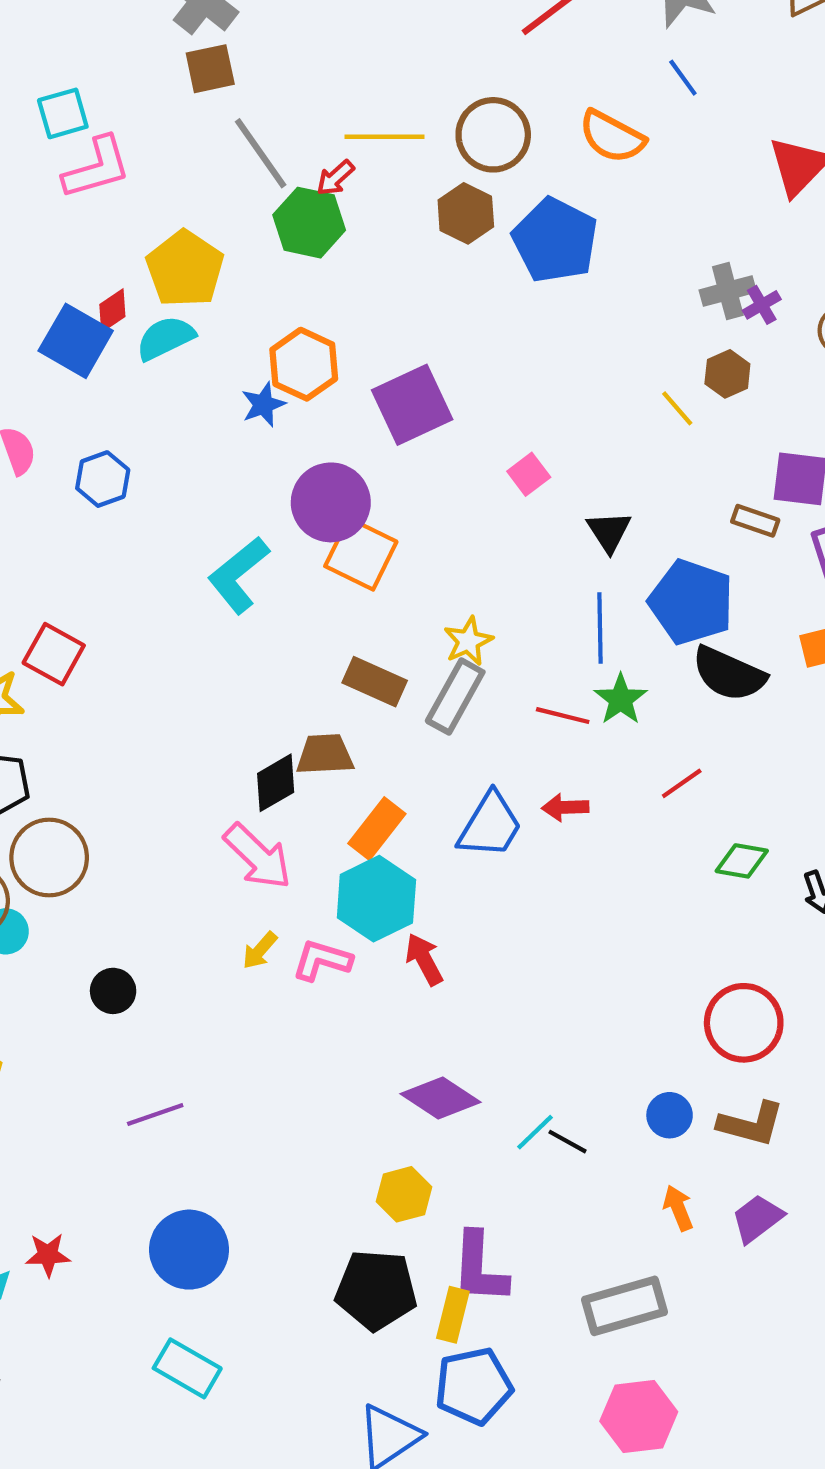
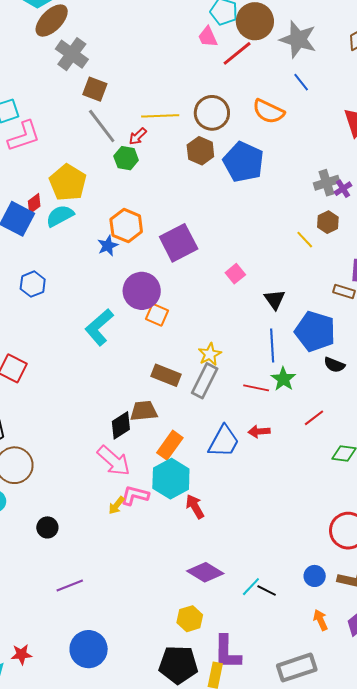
brown square: (210, 69) -> (95, 89), moved, turned 35
green hexagon: (309, 223) -> (126, 158), size x0.7
orange square: (361, 554) -> (157, 315), size x0.7
black semicircle: (729, 674) -> (334, 365), size x0.6
pink L-shape: (322, 960) -> (135, 495), moved

